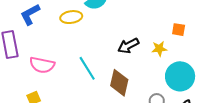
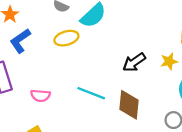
pink semicircle: (42, 65) -> (40, 96), size x0.7
cyan line: (87, 68) -> (91, 93), turned -30

